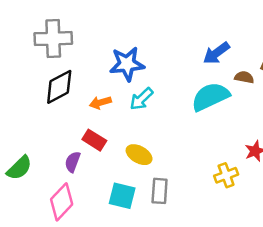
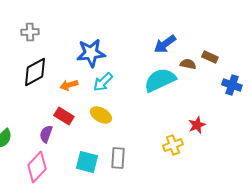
gray cross: (53, 39) -> (30, 32), size x0.6
yellow ellipse: (139, 155) -> (101, 115), moved

